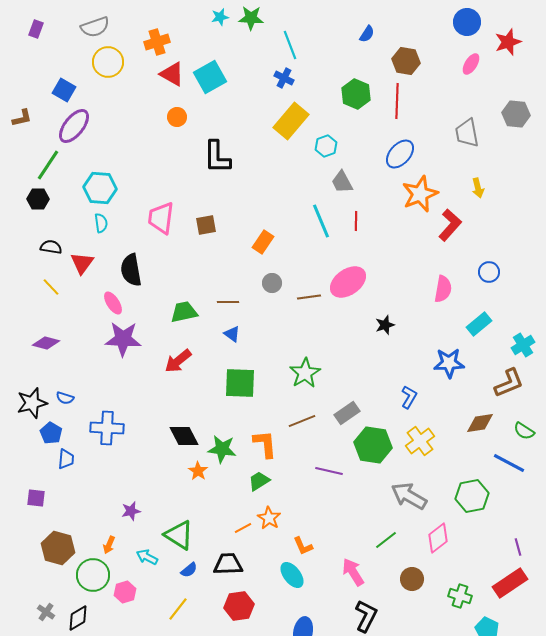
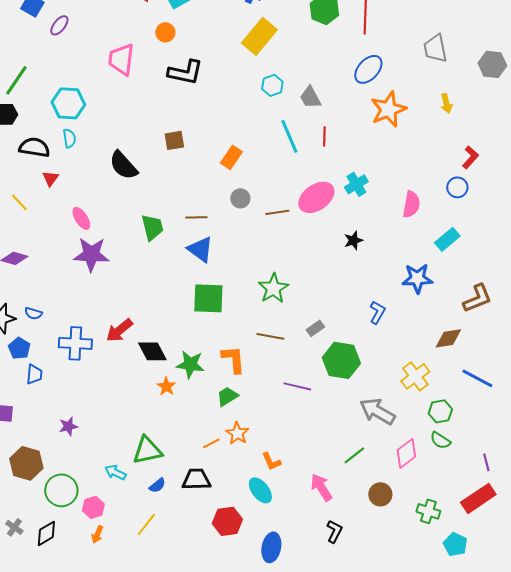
gray hexagon: (516, 114) -> (492, 64), moved
orange circle: (177, 117) -> (165, 32), moved
purple ellipse: (74, 126) -> (59, 25), moved, size x0.6
cyan hexagon: (326, 146) -> (272, 85), moved
black L-shape: (217, 157) -> (185, 72), turned -78
pink trapezoid: (161, 218) -> (121, 59), moved
red L-shape: (450, 225) -> (470, 157), moved, size x0.7
black semicircle: (51, 247) -> (34, 147), moved, size x1.4
red triangle: (82, 263) -> (50, 178), size x0.7
black semicircle: (131, 270) -> (123, 165), moved, turned -32
green trapezoid: (184, 312) -> (152, 227), turned 88
blue triangle: (232, 334) -> (200, 249), size x1.6
cyan cross: (523, 345) -> (356, 184), moved
red arrow: (178, 361) -> (119, 330), moved
gray rectangle: (347, 413) -> (315, 328), size x0.7
brown line: (302, 421) -> (270, 336), turned 32
green semicircle: (524, 431) -> (440, 440), moved
yellow cross: (420, 441) -> (415, 376), moved
green hexagon: (472, 496) -> (440, 411), size x0.7
purple star: (131, 511) -> (68, 426), moved
green triangle: (179, 535) -> (147, 450), turned -44
orange arrow: (109, 545) -> (97, 534), moved
red hexagon: (239, 606) -> (227, 521), moved
black L-shape: (366, 616) -> (334, 531), size x0.7

